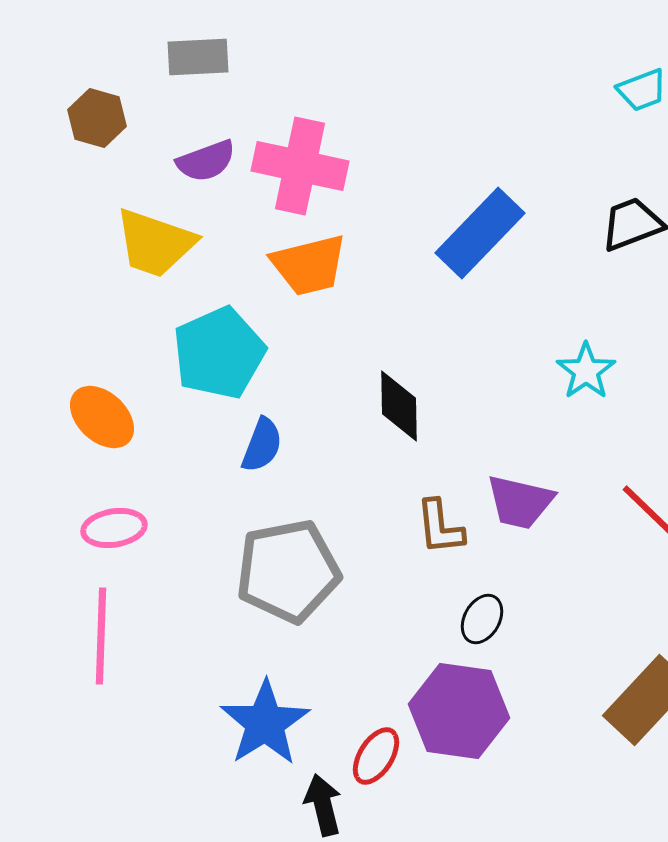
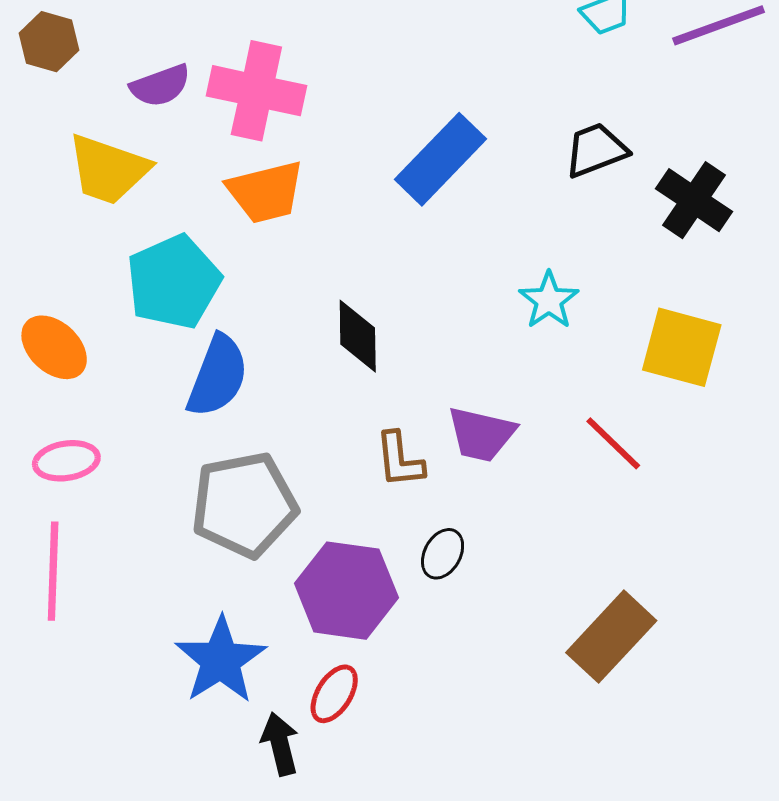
blue semicircle: (262, 445) -> (218, 376), size x1.5
purple hexagon: (459, 711) -> (346, 591), moved

